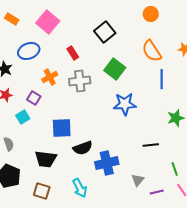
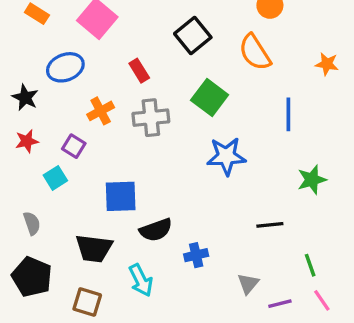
orange semicircle: (152, 51) -> (255, 52), moved
blue cross: (107, 163) -> (196, 255), size x0.6
cyan arrow: (80, 188) -> (141, 280), moved

